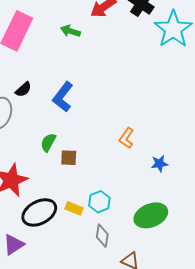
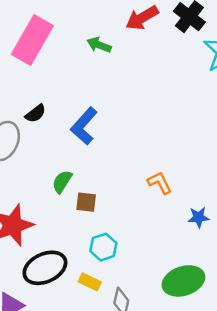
orange L-shape: (126, 138) -> (160, 183), turned 115
cyan hexagon: (99, 202) -> (103, 247), moved
yellow rectangle: (74, 208) -> (90, 282), moved

